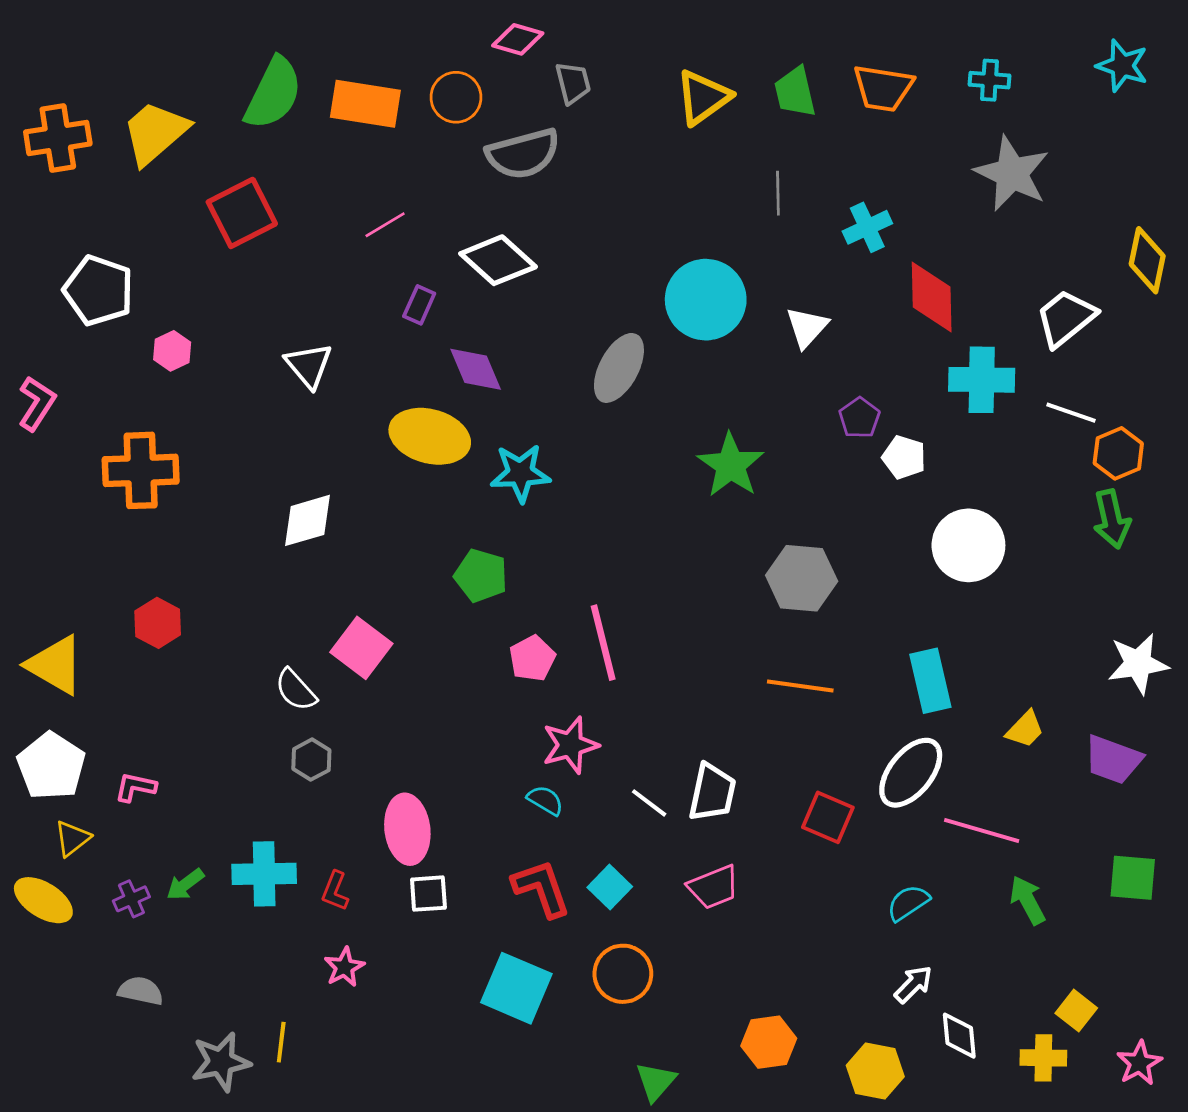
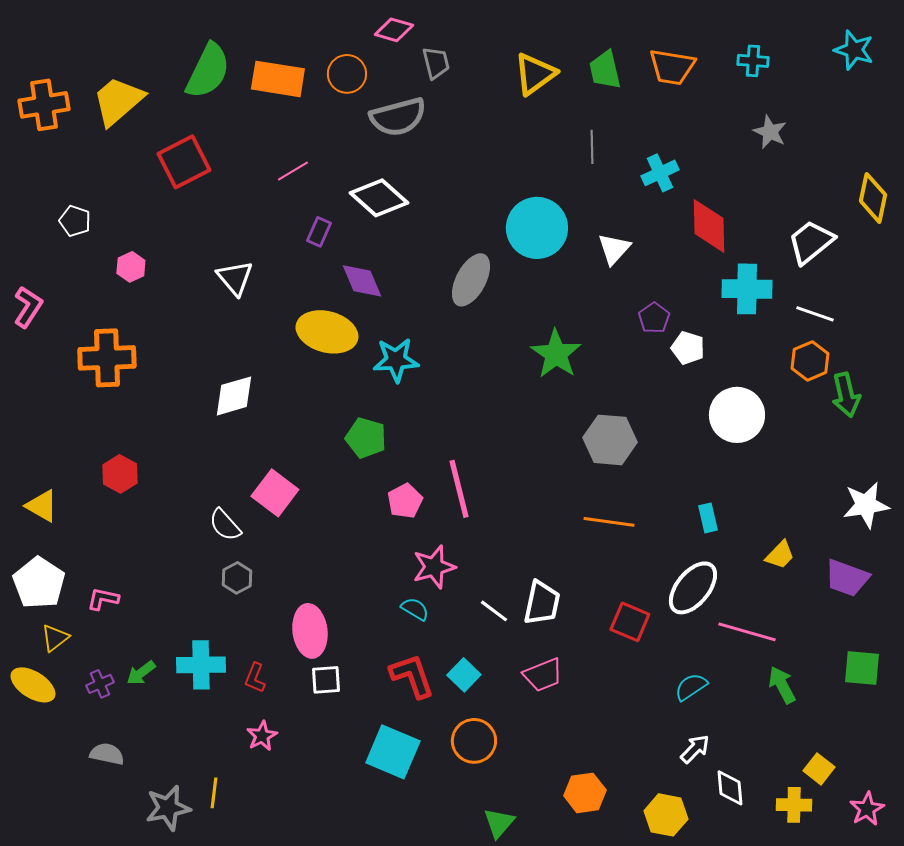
gray star: (1012, 173) -> (770, 132), size x0.6
white pentagon: (99, 290) -> (75, 221), size x0.6
orange hexagon: (1118, 453) -> (810, 361), moved
yellow triangle: (55, 665) -> (42, 506), size x0.7
cyan rectangle: (930, 681) -> (708, 518), size x0.6

